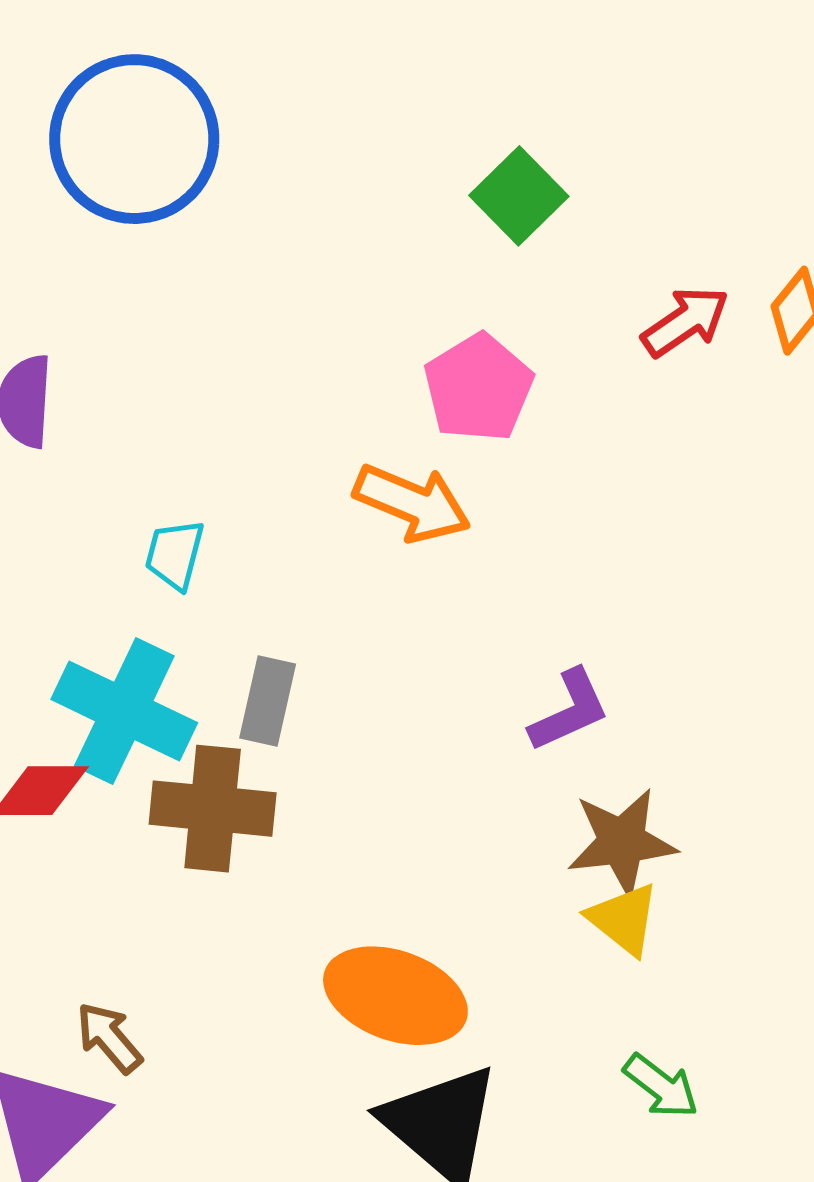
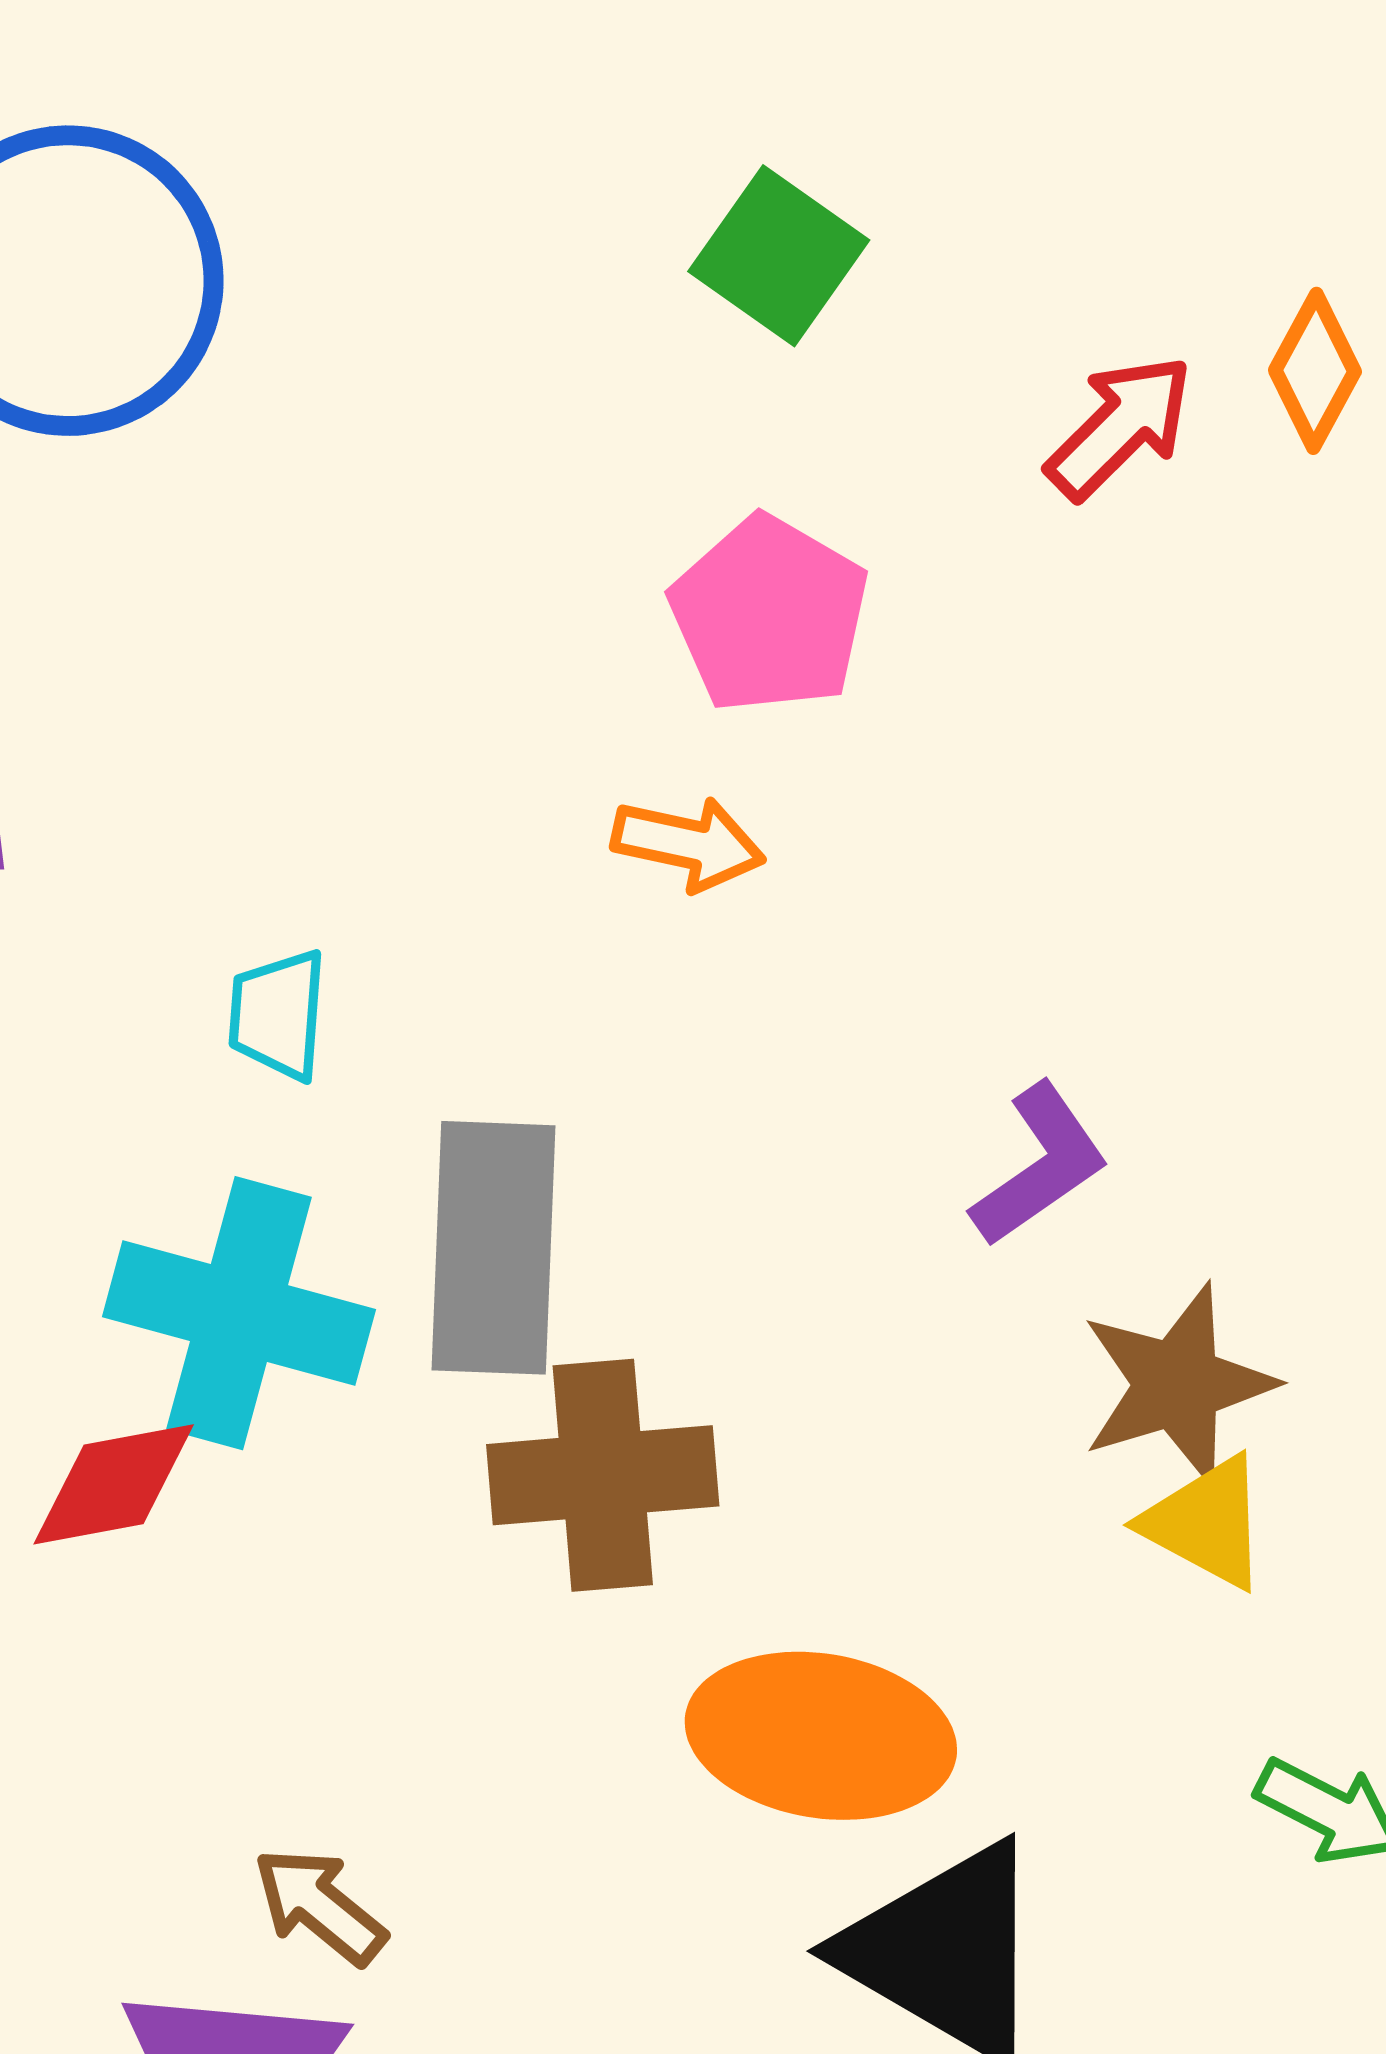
orange arrow: (412, 503) -> (688, 844), size x0.7
gray rectangle: (268, 701) -> (494, 1248), size x1.6
brown cross: (213, 809) -> (603, 1475), moved

